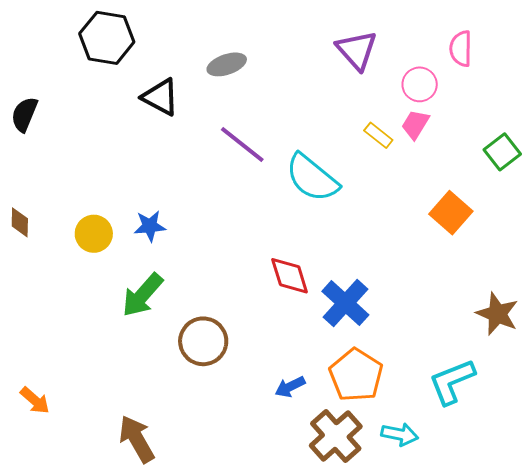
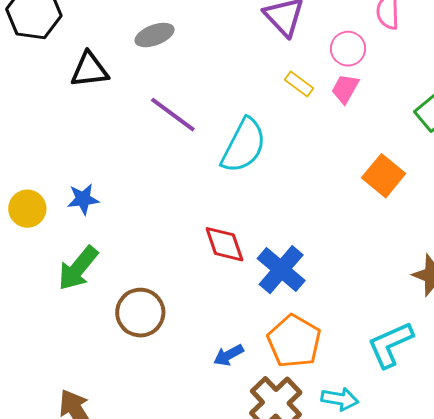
black triangle: (160, 97) -> (89, 70), turned -33
yellow rectangle: (378, 135) -> (299, 84), moved
cyan semicircle: (312, 178) -> (244, 146), turned -100

